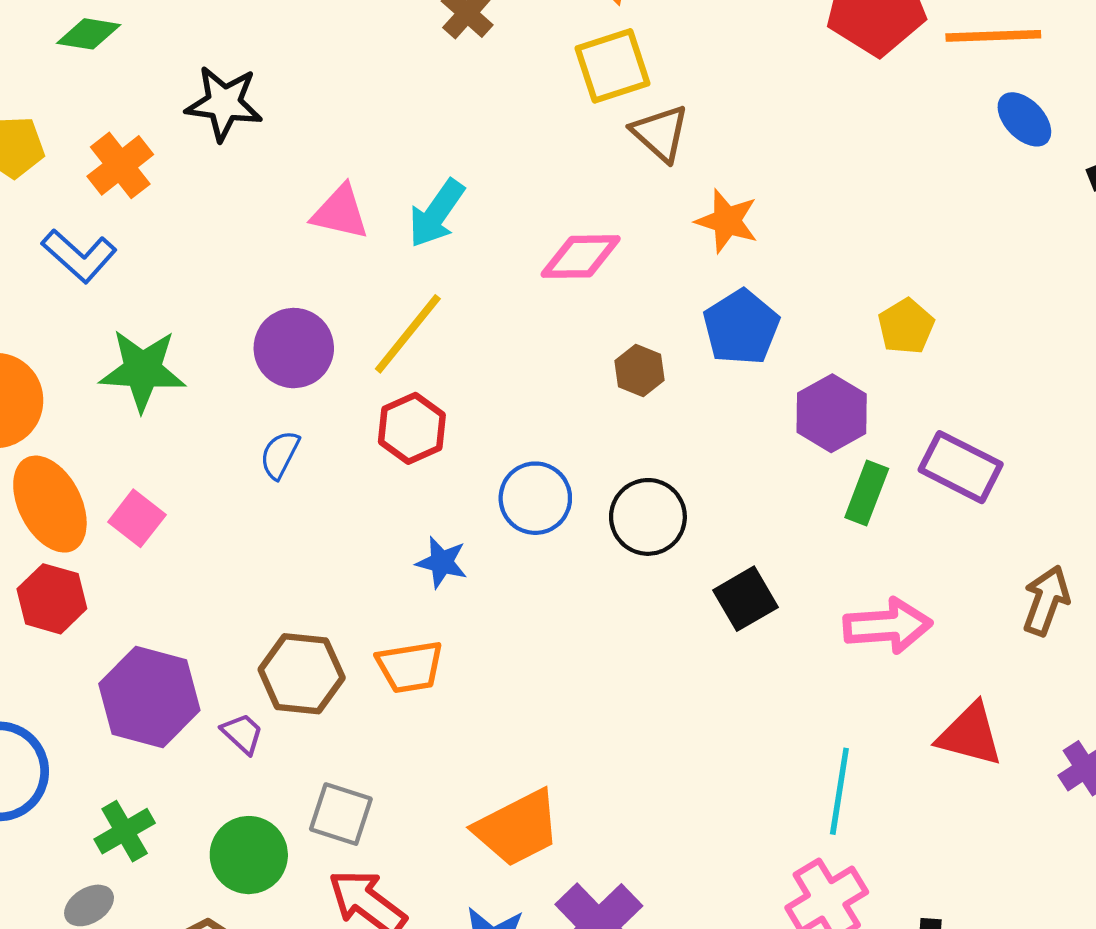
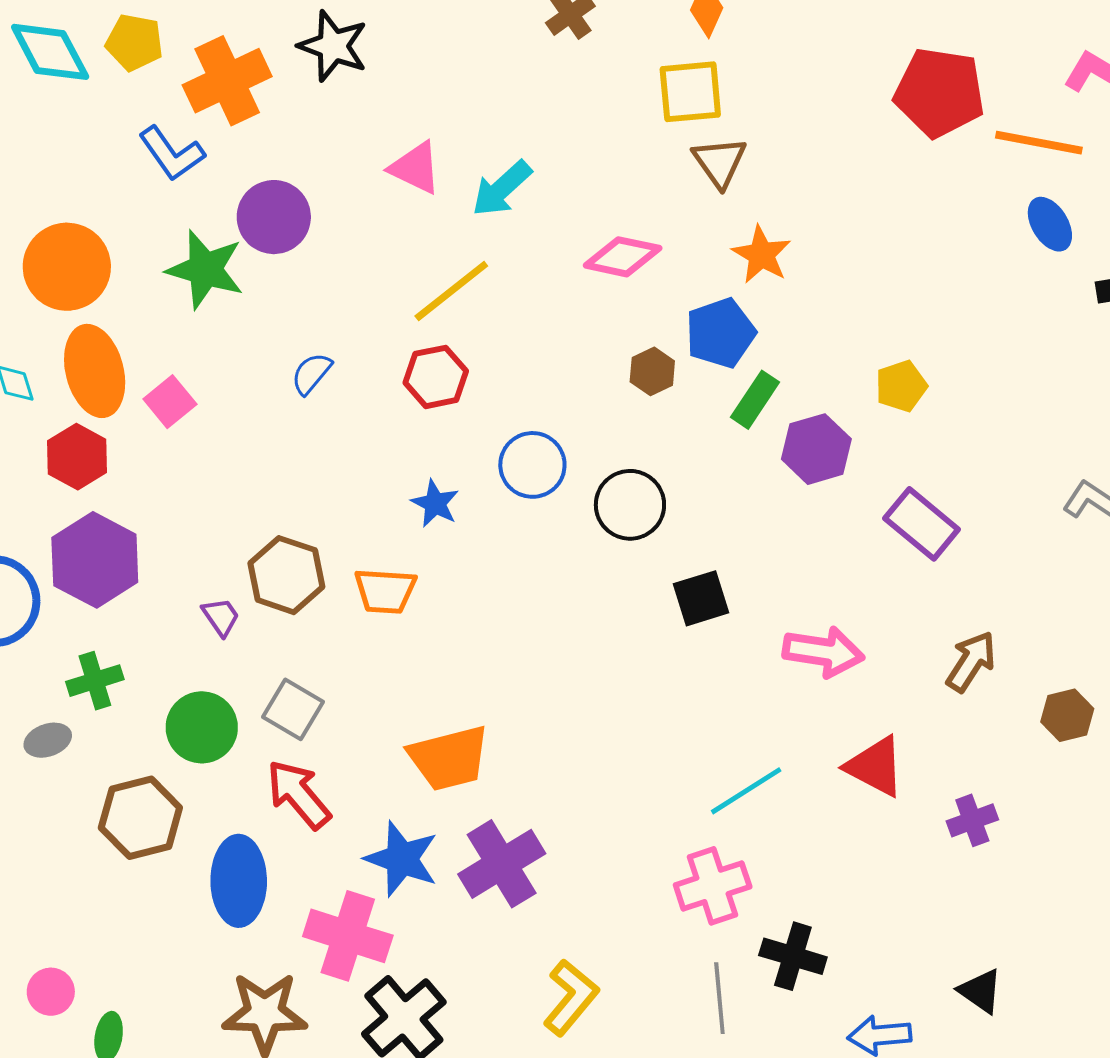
orange cross: (120, 165) -> (227, 81), size x1.4
blue pentagon: (741, 327) -> (720, 333), moved
purple circle: (294, 348) -> (274, 217), moved
green rectangle: (867, 493) -> (755, 400), moved
purple hexagon: (149, 697) -> (95, 560), moved
cyan line: (839, 791) -> (746, 791), turned 36

